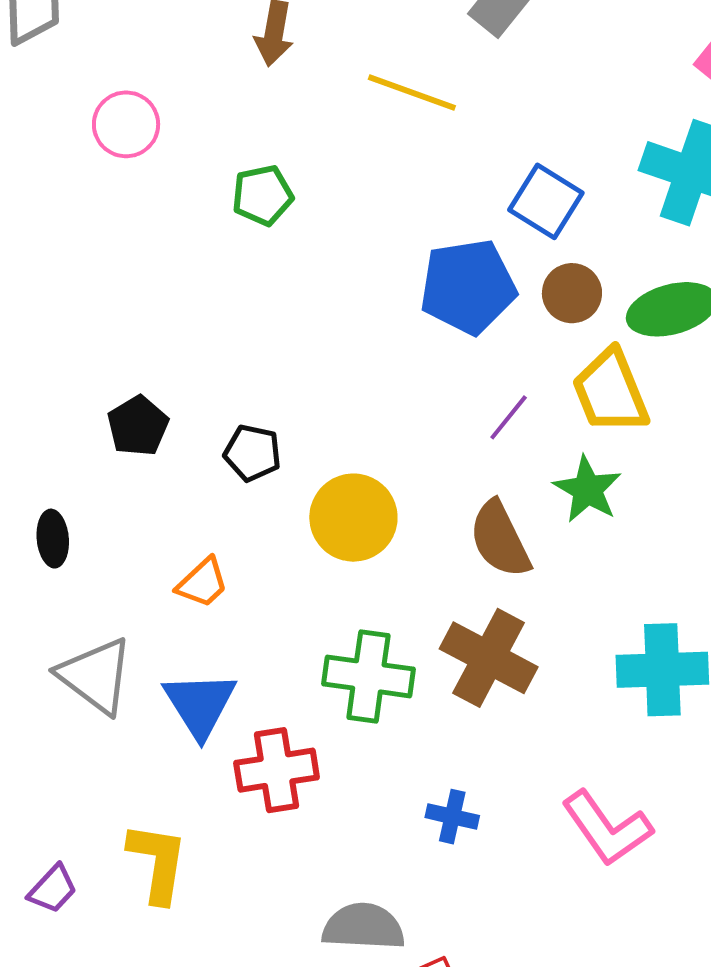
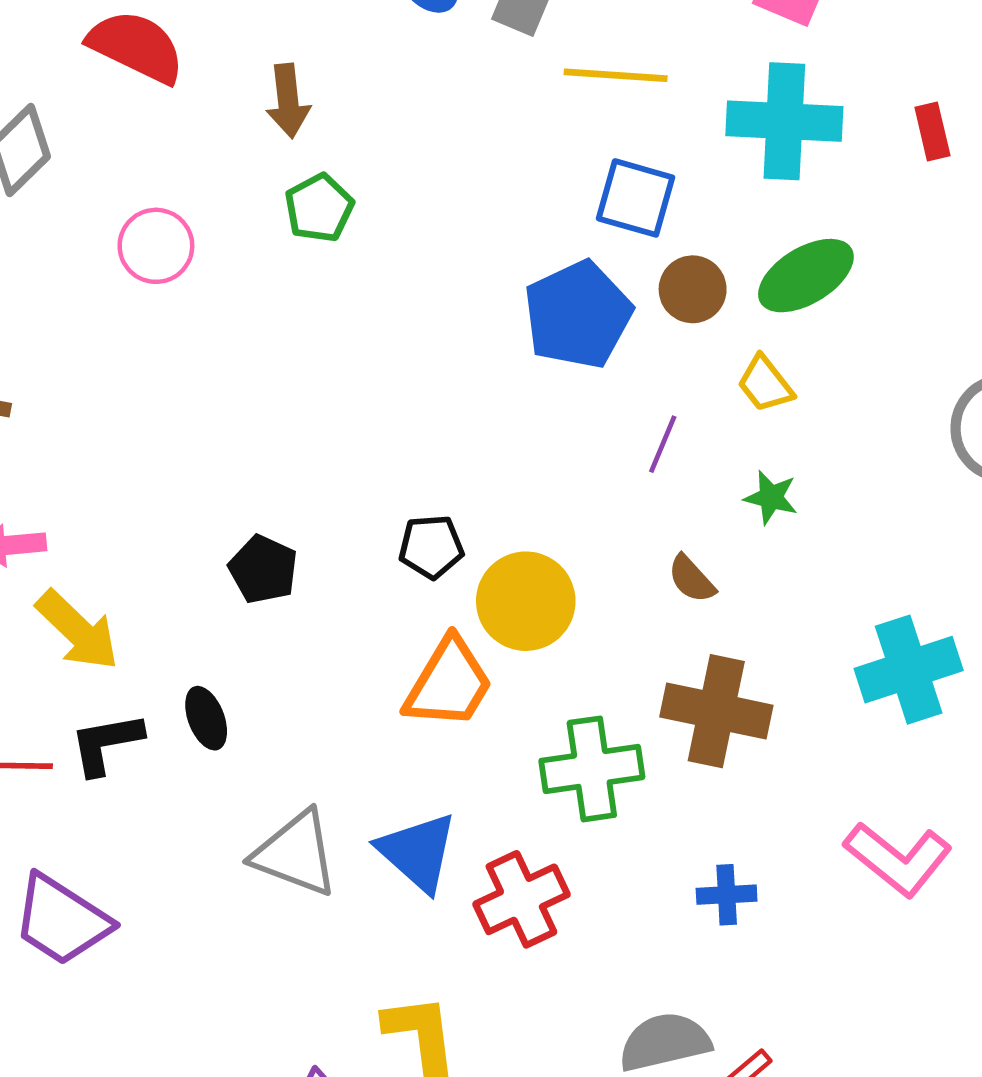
yellow line: (412, 92) -> (616, 75), moved
green pentagon: (263, 195) -> (319, 208), moved
yellow trapezoid: (610, 392) -> (765, 384), size x0.6
black pentagon: (252, 453) -> (431, 547), moved
green star: (588, 489) -> (771, 497), size x0.7
brown semicircle: (500, 539) -> (691, 579), size x0.6
orange trapezoid: (203, 583) -> (449, 683), moved, size x1.6

